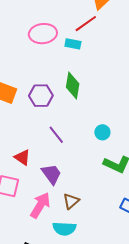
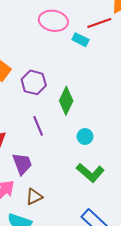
green diamond: (73, 85) -> (66, 101), moved

